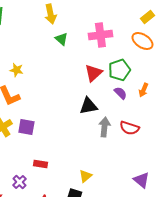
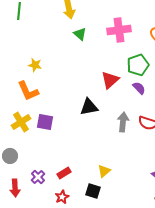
red triangle: (93, 73) -> (110, 80), moved
black triangle: (88, 106) -> (89, 107), moved
red rectangle: (40, 164) -> (64, 173), moved, turned -40

